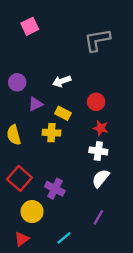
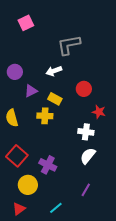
gray L-shape: (97, 40) -> (69, 45), moved
red star: (101, 128) -> (99, 112), moved

